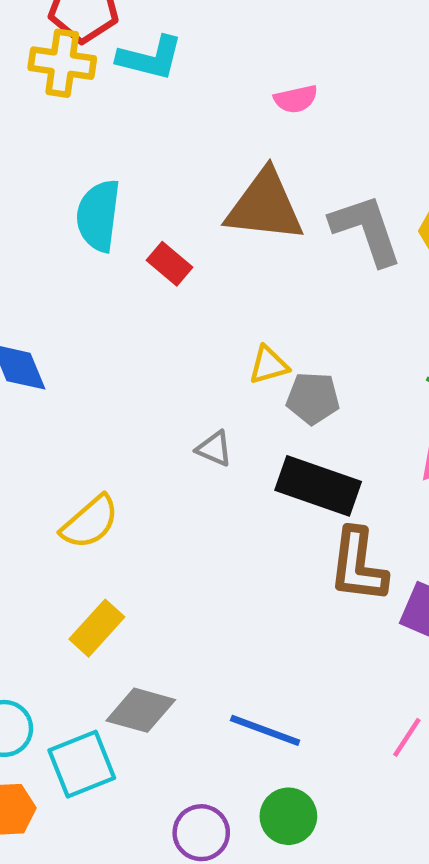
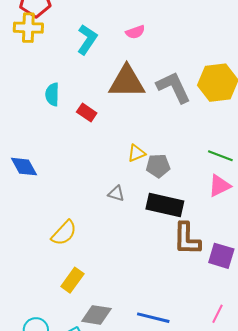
cyan L-shape: (150, 58) -> (87, 39), moved, turned -64
cyan semicircle: (98, 216) -> (52, 94), size x0.7

